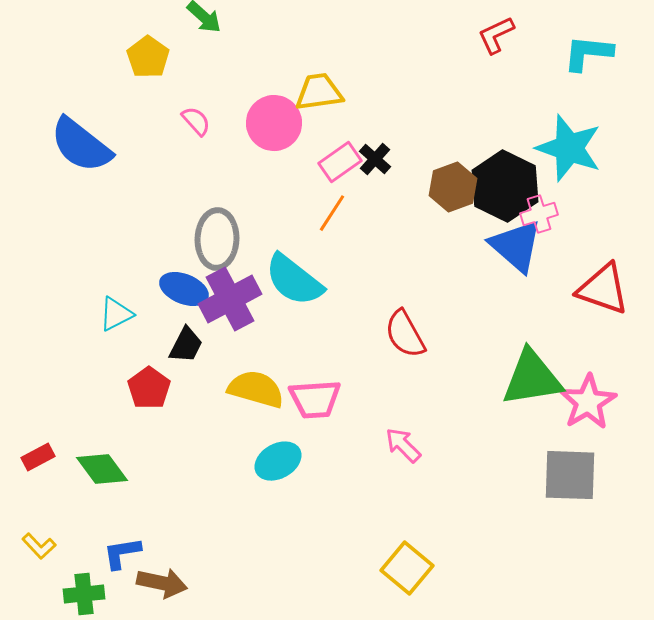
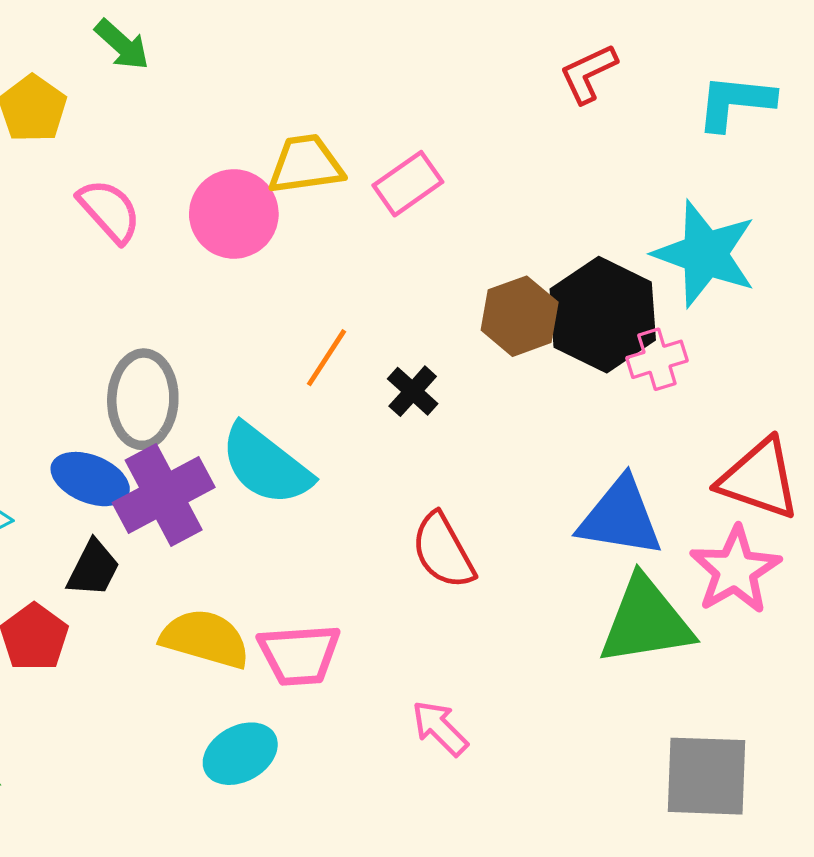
pink semicircle: (196, 121) -> (109, 211), size x1.4
black cross: (375, 159) -> (413, 391), moved
pink rectangle: (340, 162) -> (408, 184), moved
blue triangle: (516, 246) -> (620, 517), moved, turned -32
pink star: (588, 402) -> (735, 570), moved

